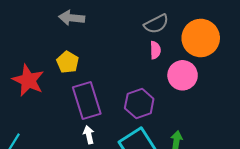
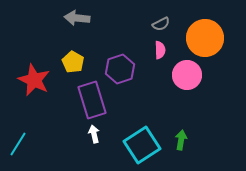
gray semicircle: (156, 24) -> (161, 24), size x0.7
purple hexagon: (139, 104) -> (120, 69), moved

